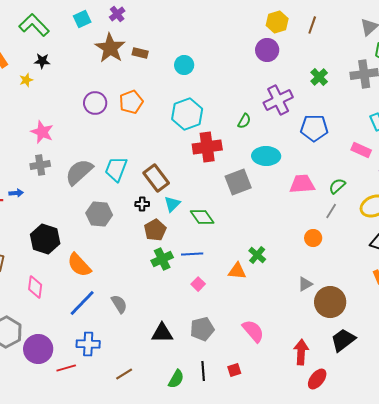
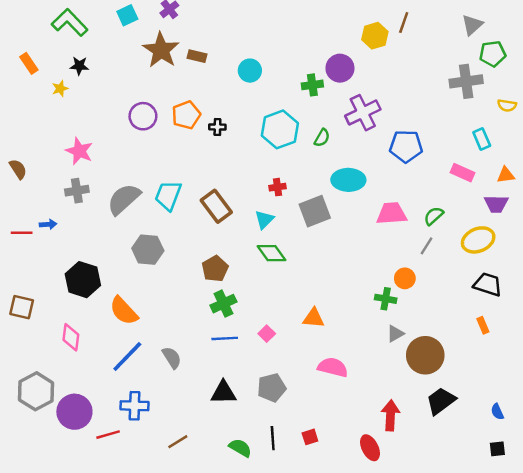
yellow hexagon: (277, 22) -> (375, 36), moved
purple circle: (267, 50) -> (340, 68), moved
green cross: (319, 77) -> (312, 85), moved, turned 36
cyan hexagon: (187, 114) -> (280, 129), moved
red cross: (207, 147) -> (278, 187), moved, size x0.5
black cross: (142, 204) -> (217, 127), moved
cyan triangle: (172, 204) -> (264, 220), moved
blue line: (192, 254) -> (225, 338), moved
green cross: (257, 255) -> (386, 299), moved, turned -30
pink semicircle: (253, 331) -> (333, 367), moved, turned -35
green semicircle: (176, 379) -> (240, 448), turned -90
red ellipse: (317, 379) -> (370, 448), moved, turned -65

